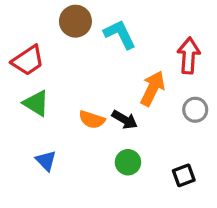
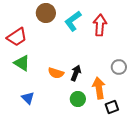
cyan L-shape: (120, 34) -> (73, 21), turned -100
red arrow: (189, 56) -> (100, 25), moved
orange arrow: (153, 88) -> (99, 88), moved, turned -35
black arrow: (125, 120) -> (76, 73), turned -98

